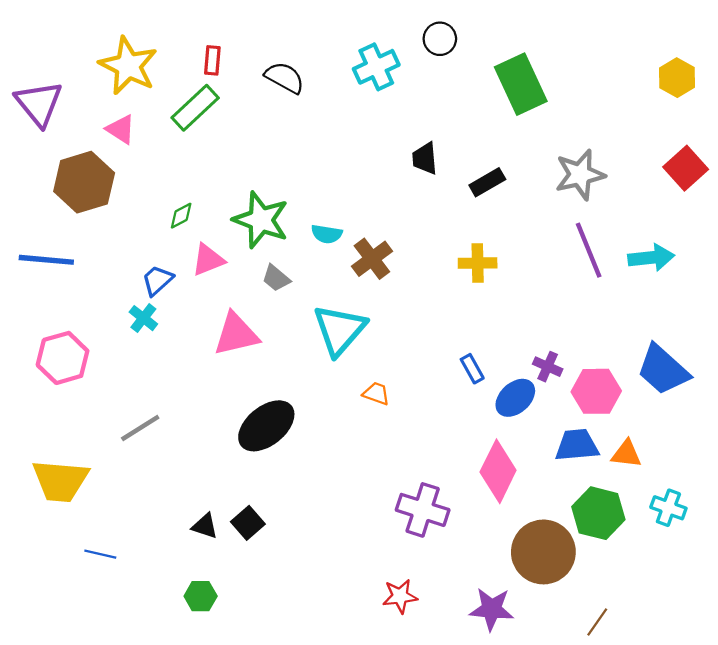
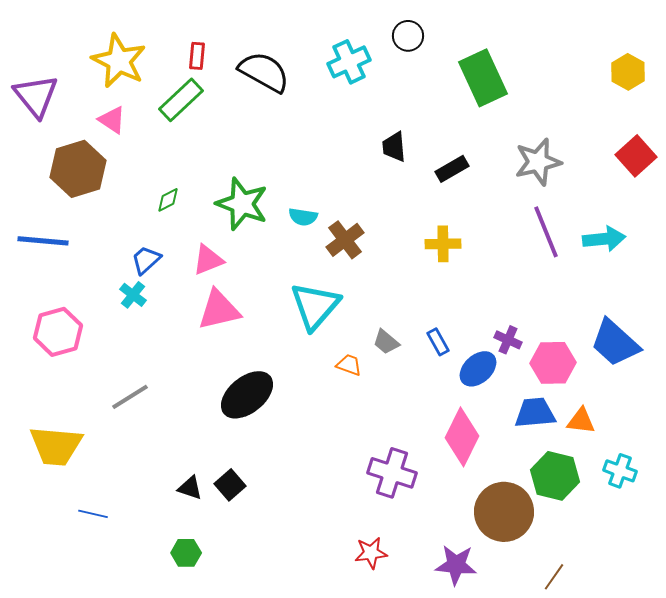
black semicircle: (285, 78) -> (264, 72), size x1.4
pink triangle: (208, 260) -> (208, 260), moved
gray trapezoid: (276, 278) -> (386, 342), moved

